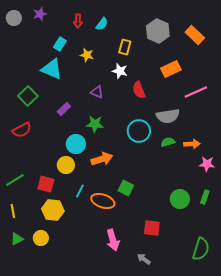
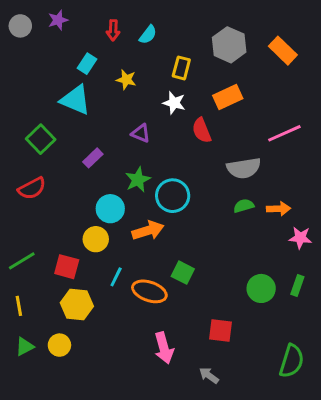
orange rectangle: (171, 69) -> (228, 97), moved
green star: (95, 124) -> (138, 180), turned -30
cyan circle: (139, 131) -> (173, 196), moved

